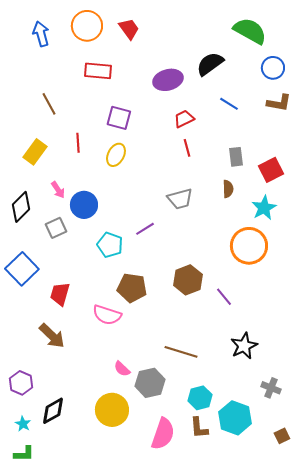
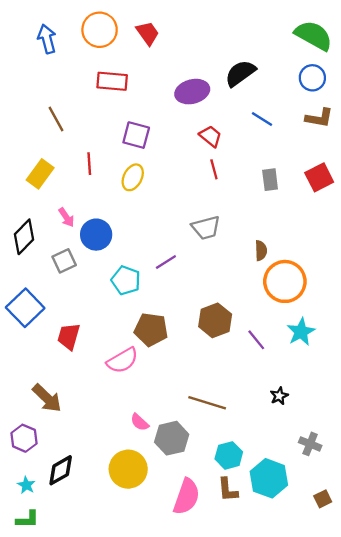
green semicircle: (250, 31) -> (314, 35), moved
red trapezoid: (184, 119) -> (211, 136), turned 65
red square: (271, 170) -> (319, 177), moved
brown semicircle: (228, 189) -> (261, 251), moved
cyan star: (264, 208) -> (301, 332), moved
pink semicircle: (107, 315) -> (122, 360), turned -48
brown arrow: (52, 336) -> (47, 398), moved
black star: (244, 346) -> (279, 396), size x0.6

